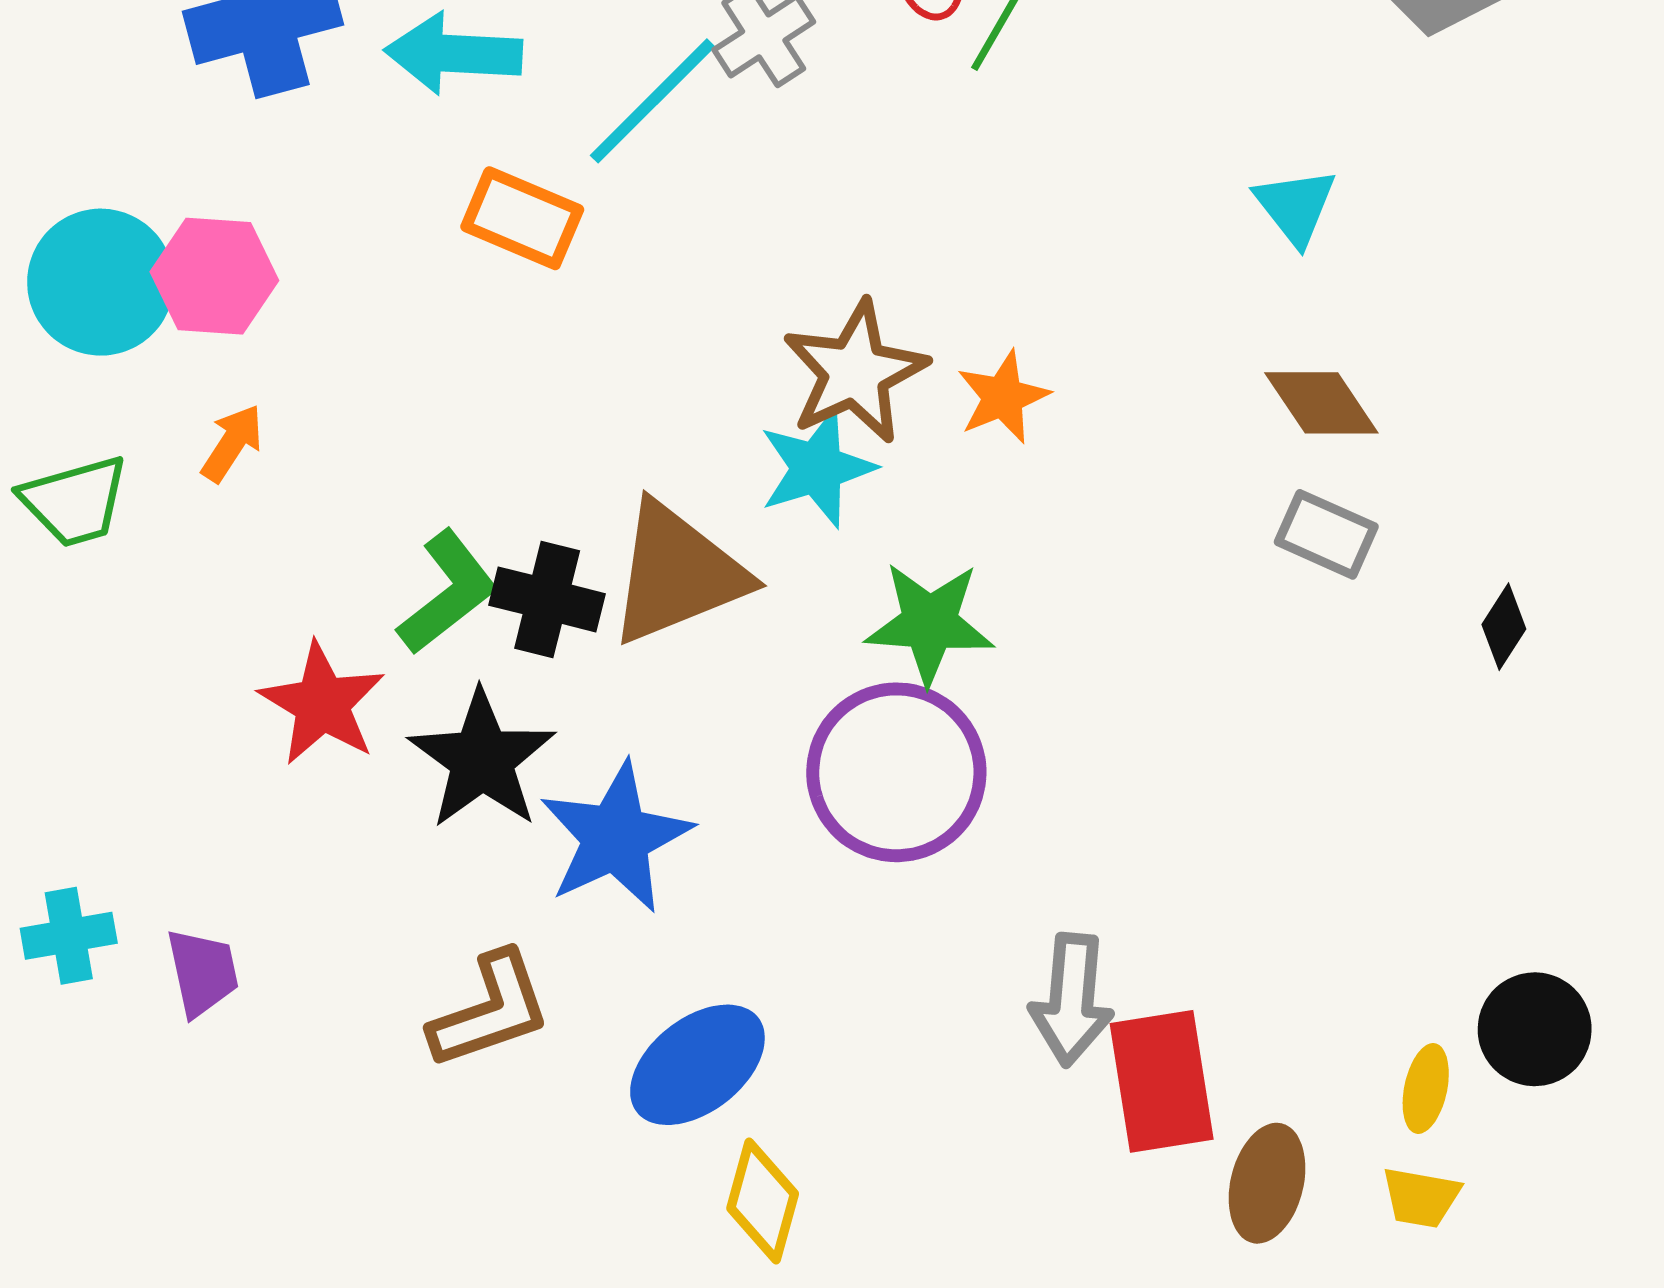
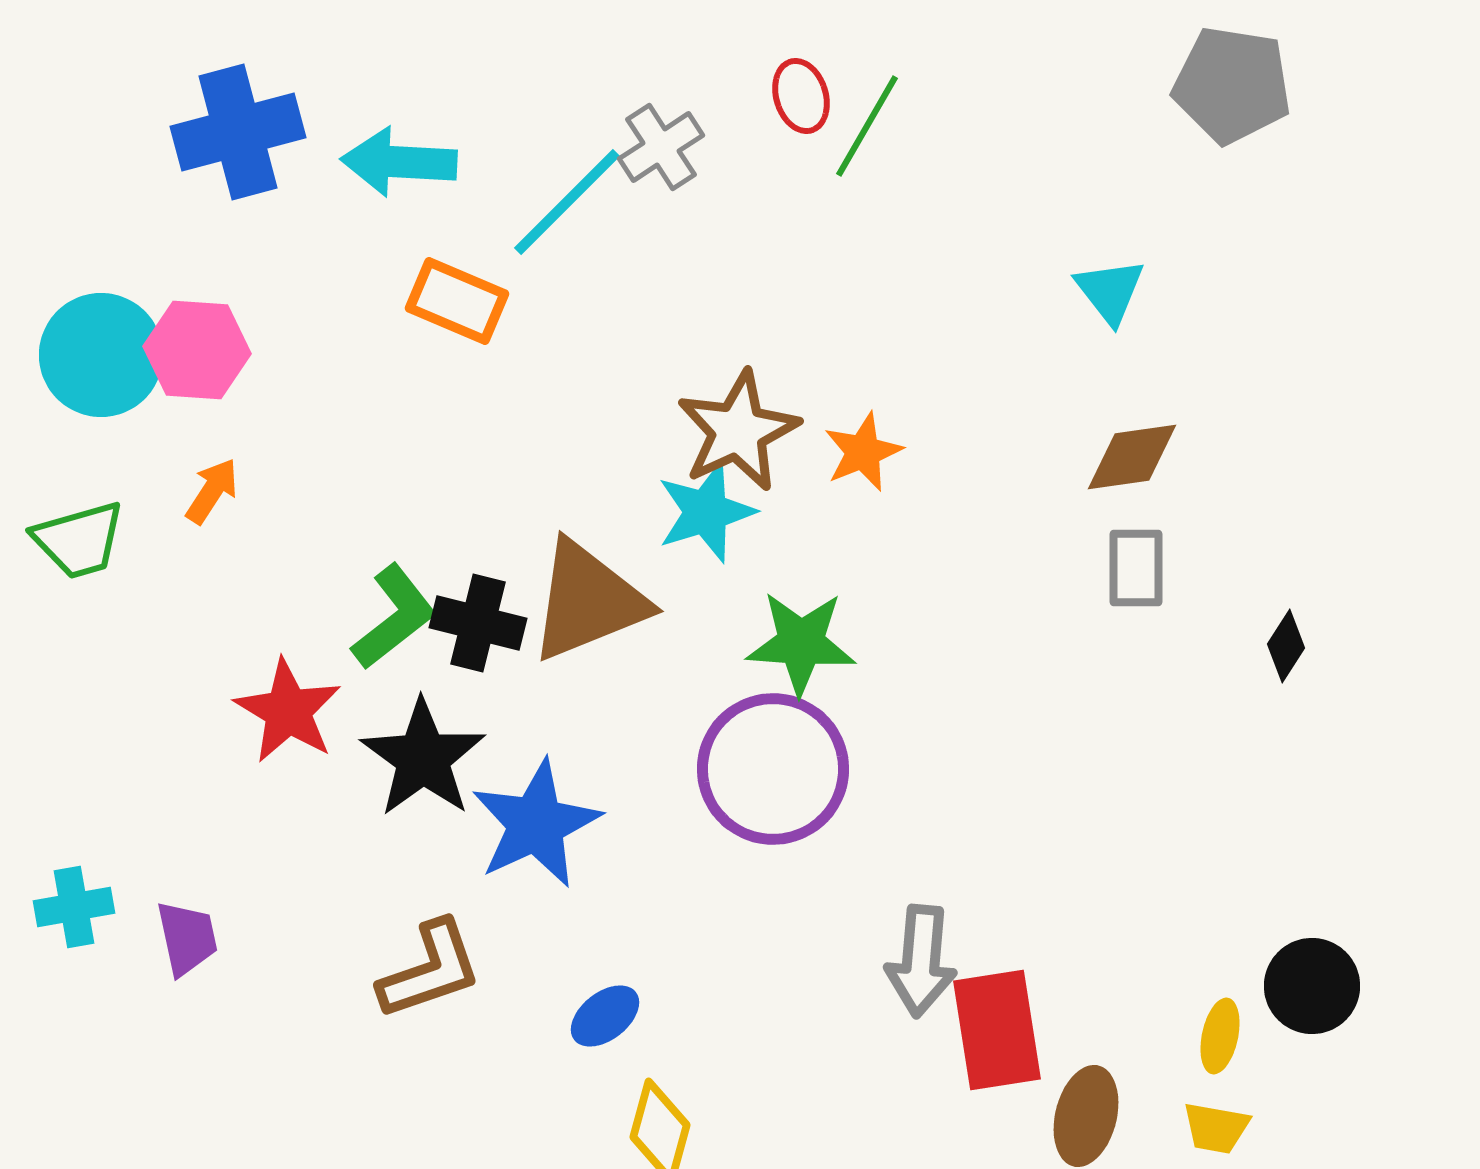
brown diamond: (1321, 403) -> (1132, 457), turned -64
gray rectangle: (1326, 534) -> (1136, 568), turned 66
blue ellipse: (697, 1065) -> (605, 1016), size x0.6

